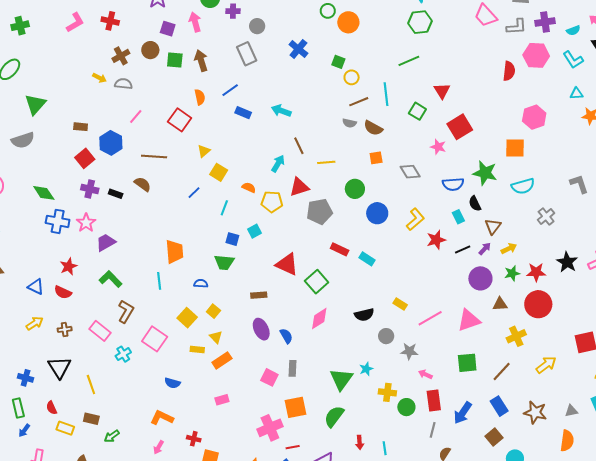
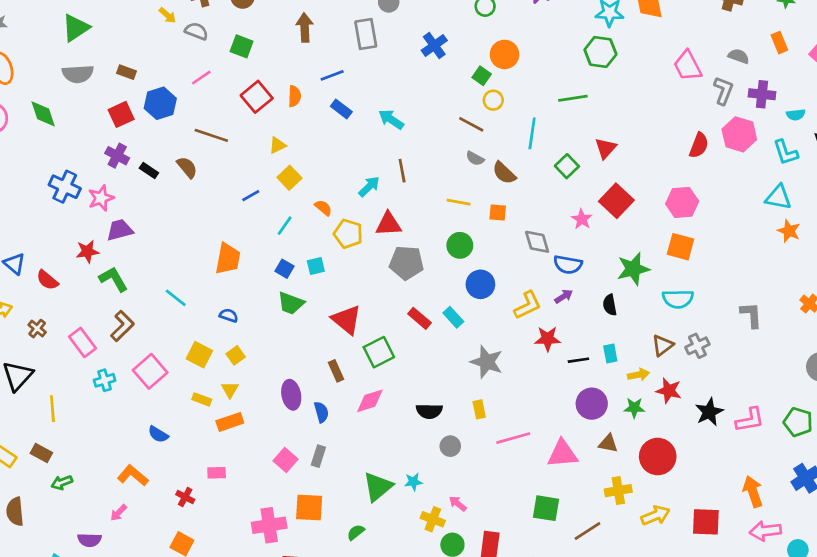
orange circle: (348, 22) -> (504, 54), moved
gray L-shape: (516, 27) -> (723, 91), turned -80
green square: (175, 60) -> (242, 46), moved
cyan triangle: (576, 94) -> (778, 197), size x1.5
orange semicircle: (200, 97) -> (294, 96), moved
brown line: (359, 102) -> (471, 124), moved, turned 36
pink hexagon: (534, 117) -> (682, 202), moved
red square: (460, 127) -> (616, 201), turned -30
gray semicircle: (23, 140) -> (78, 74), moved
yellow line: (326, 162) -> (459, 202), moved
green star: (485, 173) -> (633, 269), turned 30
blue semicircle: (453, 184) -> (568, 265), moved
green diamond: (44, 193) -> (43, 114), moved
cyan rectangle: (458, 217) -> (610, 353), moved
brown triangle: (493, 226) -> (662, 345), moved
purple arrow: (485, 249) -> (564, 296), moved
orange trapezoid: (174, 252) -> (228, 259), moved
cyan rectangle: (367, 259) -> (453, 317), moved
green trapezoid: (224, 262) -> (291, 303), moved
red star: (69, 266) -> (87, 252), moved
red star: (536, 272) -> (669, 391), moved
cyan line: (159, 281) -> (176, 298), turned -60
brown rectangle: (259, 295) -> (336, 371), moved, turned 56
yellow rectangle: (400, 304) -> (479, 409), turned 32
yellow square: (187, 318) -> (199, 355), turned -30
brown cross: (65, 329) -> (37, 329), turned 32
gray star: (409, 351) -> (487, 362), moved, size x1.4
yellow arrow: (546, 365) -> (656, 516), moved
pink arrow: (425, 374) -> (458, 504), moved
green semicircle: (334, 416) -> (356, 532), size x0.6
red cross: (194, 439) -> (185, 497), moved

